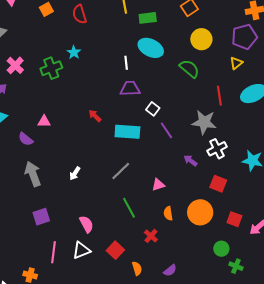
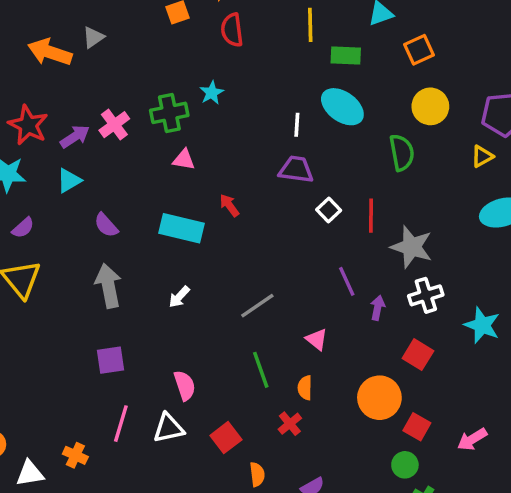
pink cross: (15, 65) -> (114, 125), moved
green semicircle: (189, 69) -> (402, 153), turned 30
red line: (219, 96) -> (371, 216), moved
pink triangle: (44, 121) -> (184, 160), moved
purple line: (166, 130) -> (347, 281), moved
cyan rectangle: (127, 132) -> (181, 228), moved
purple arrow: (190, 161) -> (378, 308), turned 56
pink triangle: (158, 185) -> (317, 339), turned 48
orange semicircle: (168, 213) -> (305, 388), moved
red square: (234, 219) -> (417, 427), moved

